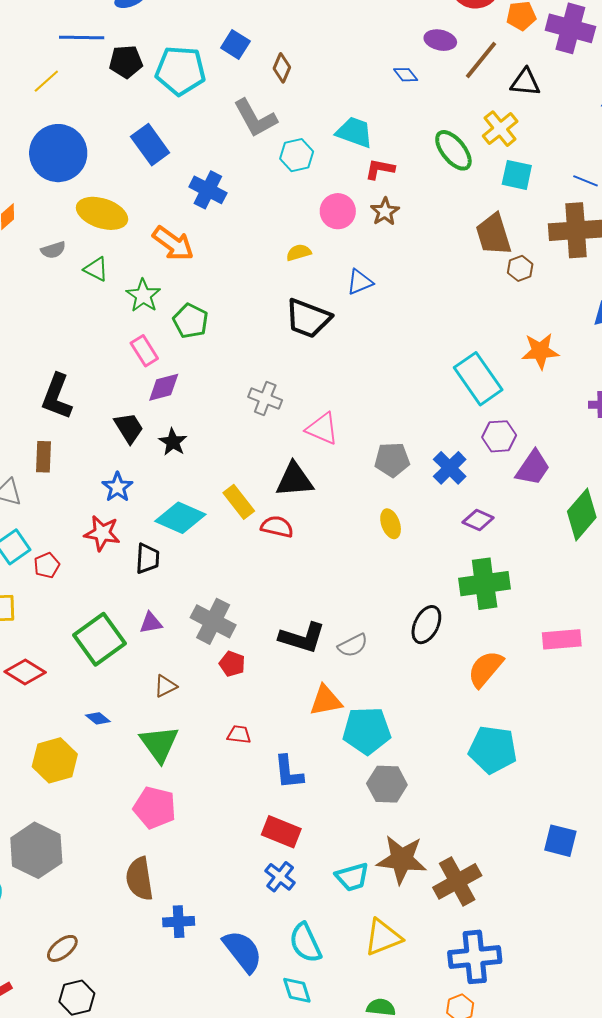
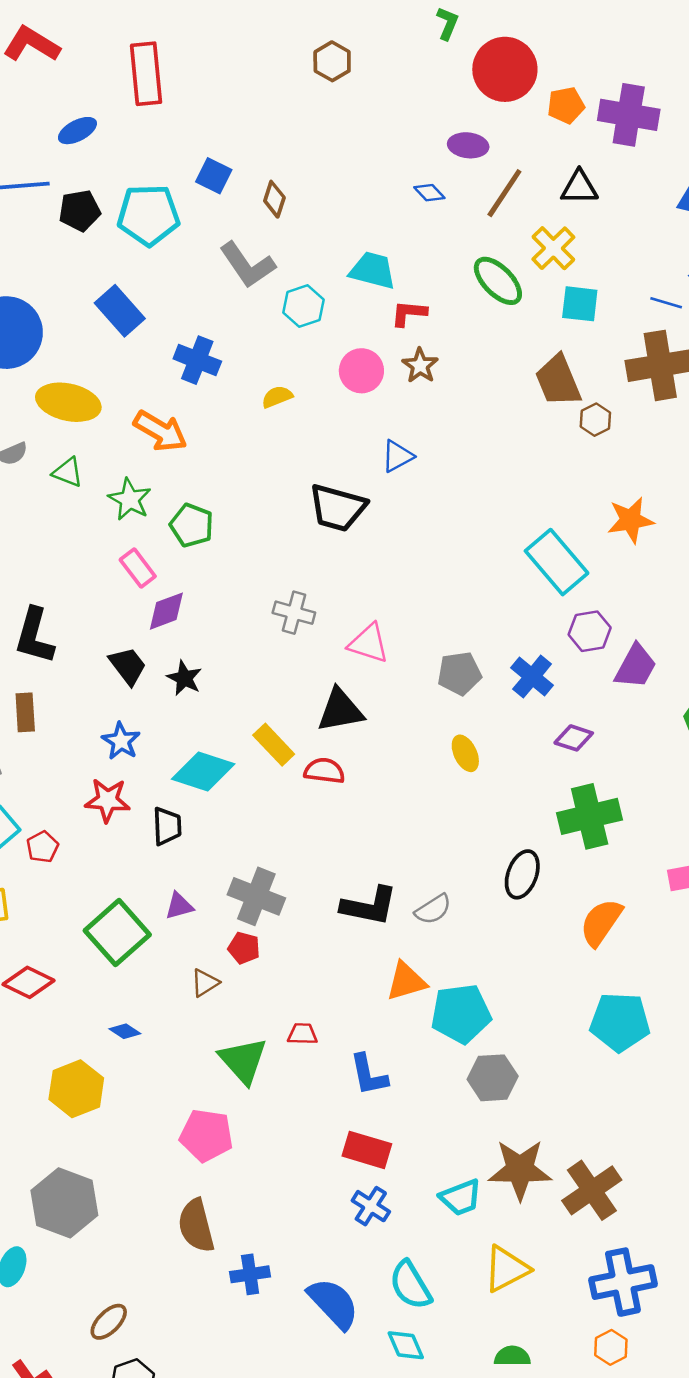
brown line: (481, 60) -> (504, 193), moved
yellow semicircle: (299, 253) -> (277, 397), moved
red pentagon: (232, 664) -> (244, 948), moved
green triangle: (159, 744) -> (243, 1061), moved

